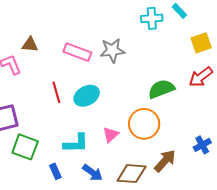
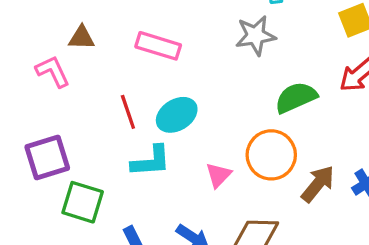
gray star: (112, 50) -> (255, 36), moved
cyan L-shape: (76, 143) -> (151, 161), moved
brown arrow: (165, 161) -> (318, 184), moved

